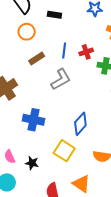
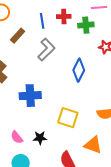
red cross: (86, 52) -> (64, 16), turned 32
blue diamond: (80, 124) -> (79, 70), moved

